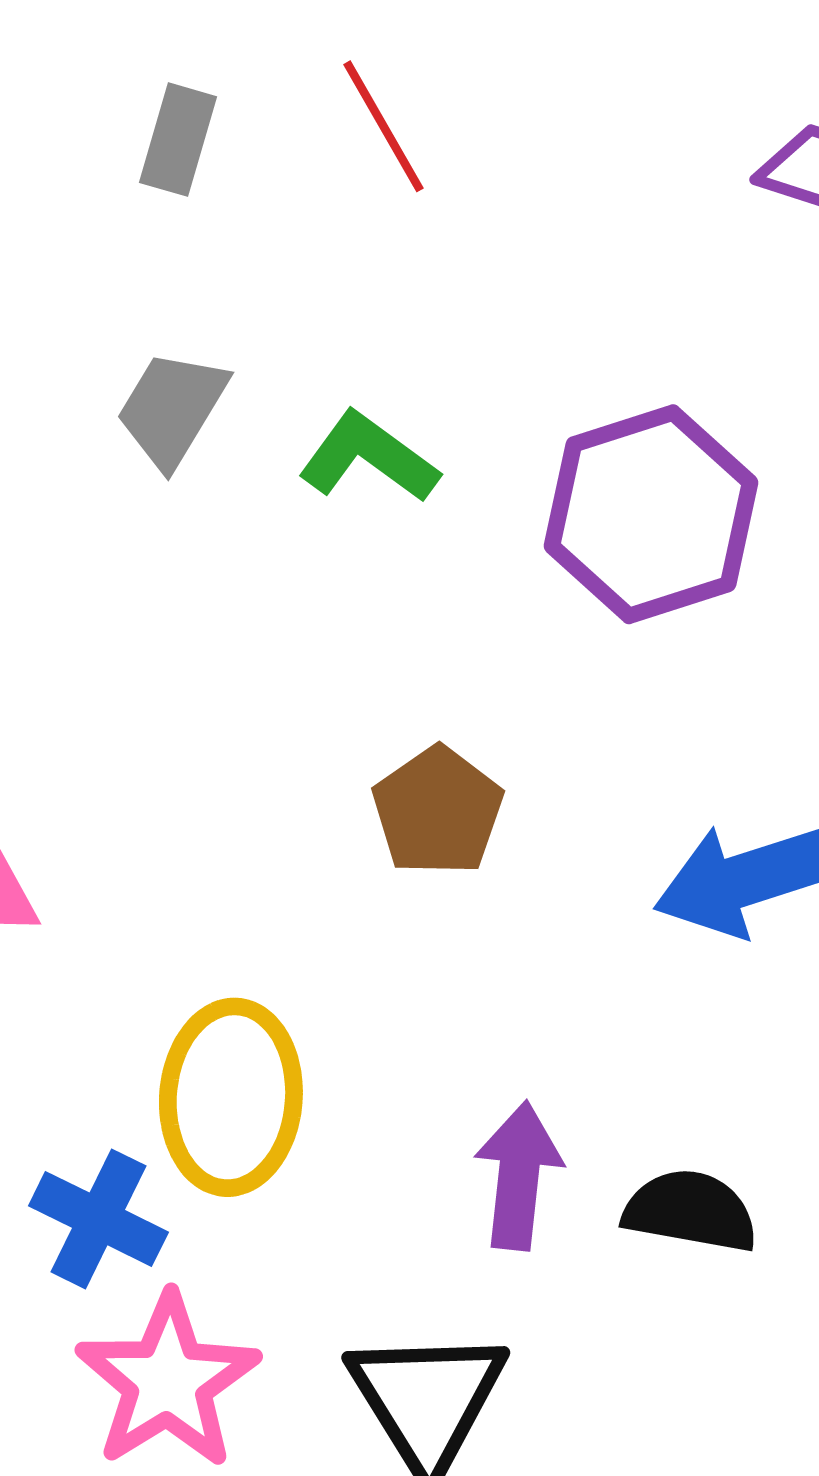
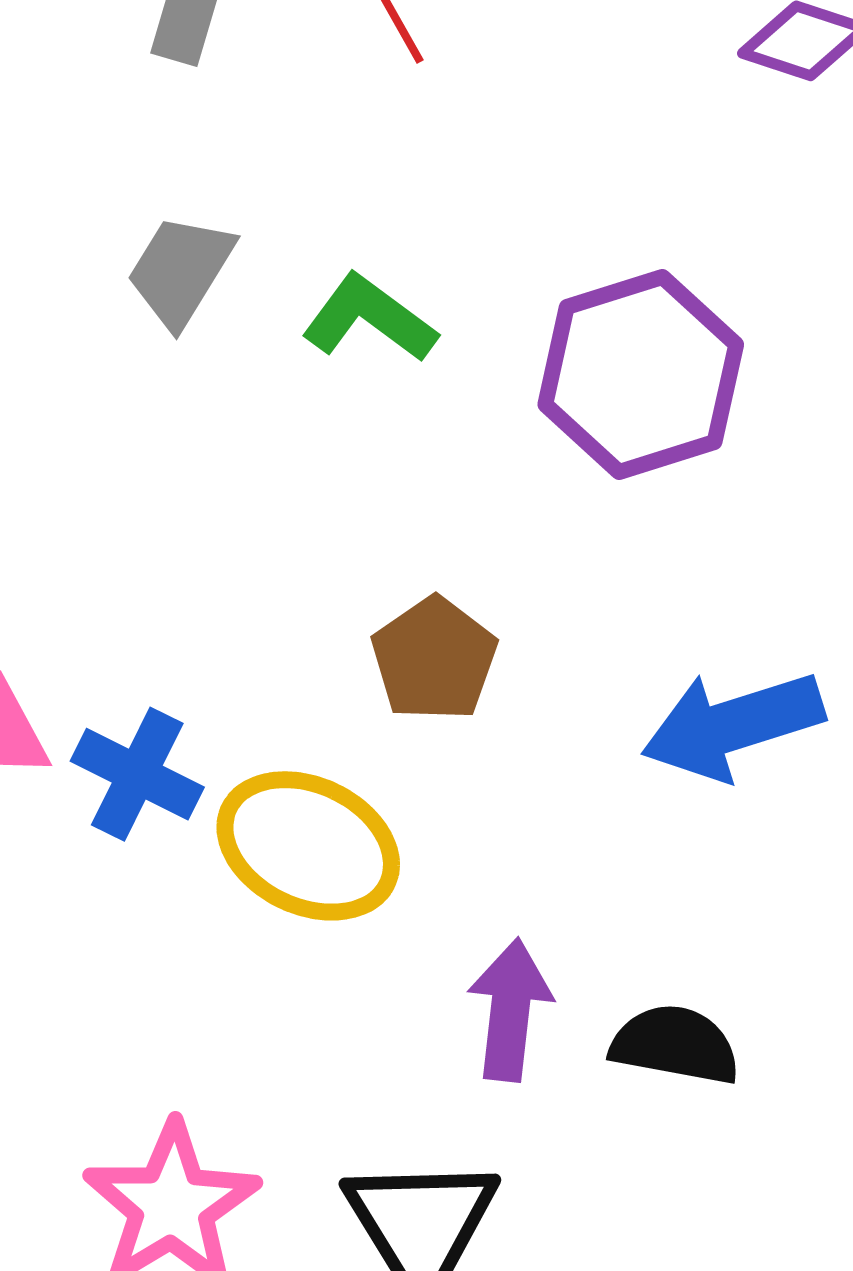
yellow ellipse: (231, 1097) -> (308, 846), moved, turned -69
blue cross: (98, 1219) -> (137, 774), moved

